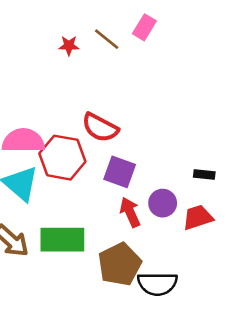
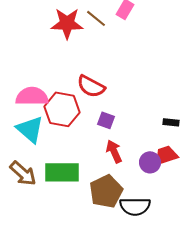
red star: (69, 46) -> (67, 23), size x2.0
purple square: (120, 172) -> (106, 120), size x0.7
purple circle: (163, 203) -> (150, 162), moved

